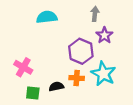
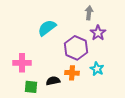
cyan semicircle: (47, 17) -> (47, 28), moved, turned -30
pink cross: (23, 67) -> (22, 63), turned -30
cyan star: (103, 74) -> (97, 69), size x0.6

